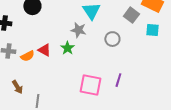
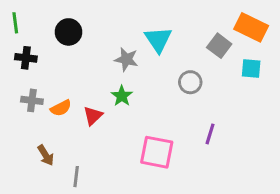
gray star: (78, 30) -> (126, 59), moved
red triangle: (44, 50) -> (93, 116), moved, turned 48
purple line: (118, 80) -> (210, 134), moved

